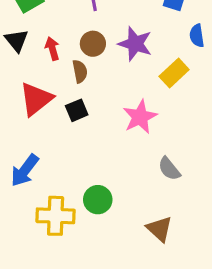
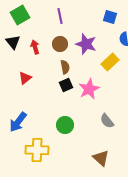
brown semicircle: (80, 71) -> (65, 67), moved
red triangle: (36, 99) -> (25, 78), size x0.6
black square: (77, 110) -> (66, 85), moved
green circle: (98, 200) -> (65, 125), moved

